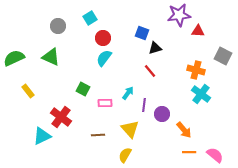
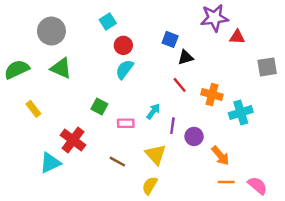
gray circle: (58, 26) -> (51, 31), moved, size x1.5
gray square: (223, 56) -> (267, 67), turned -36
orange cross: (196, 70) -> (212, 95), moved
cyan cross: (201, 94) -> (241, 112), turned 36
brown line: (98, 135) -> (117, 162), turned 32

